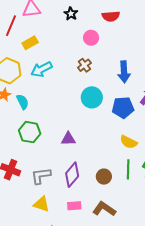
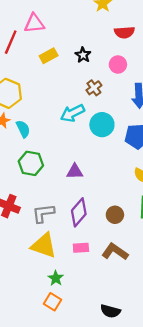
black star: (71, 14) -> (83, 55), moved
pink circle: (91, 38) -> (118, 65), moved
yellow rectangle: (30, 43) -> (49, 56), moved
cyan arrow: (42, 69) -> (73, 113), moved
yellow triangle: (42, 204) -> (44, 246), size x1.4

